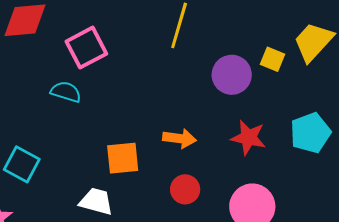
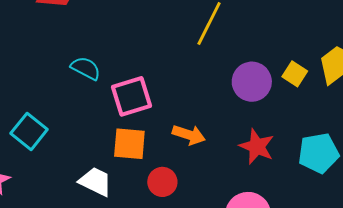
pink square: (86, 48) -> (132, 96), moved
red circle: (185, 189) -> (162, 182), moved

